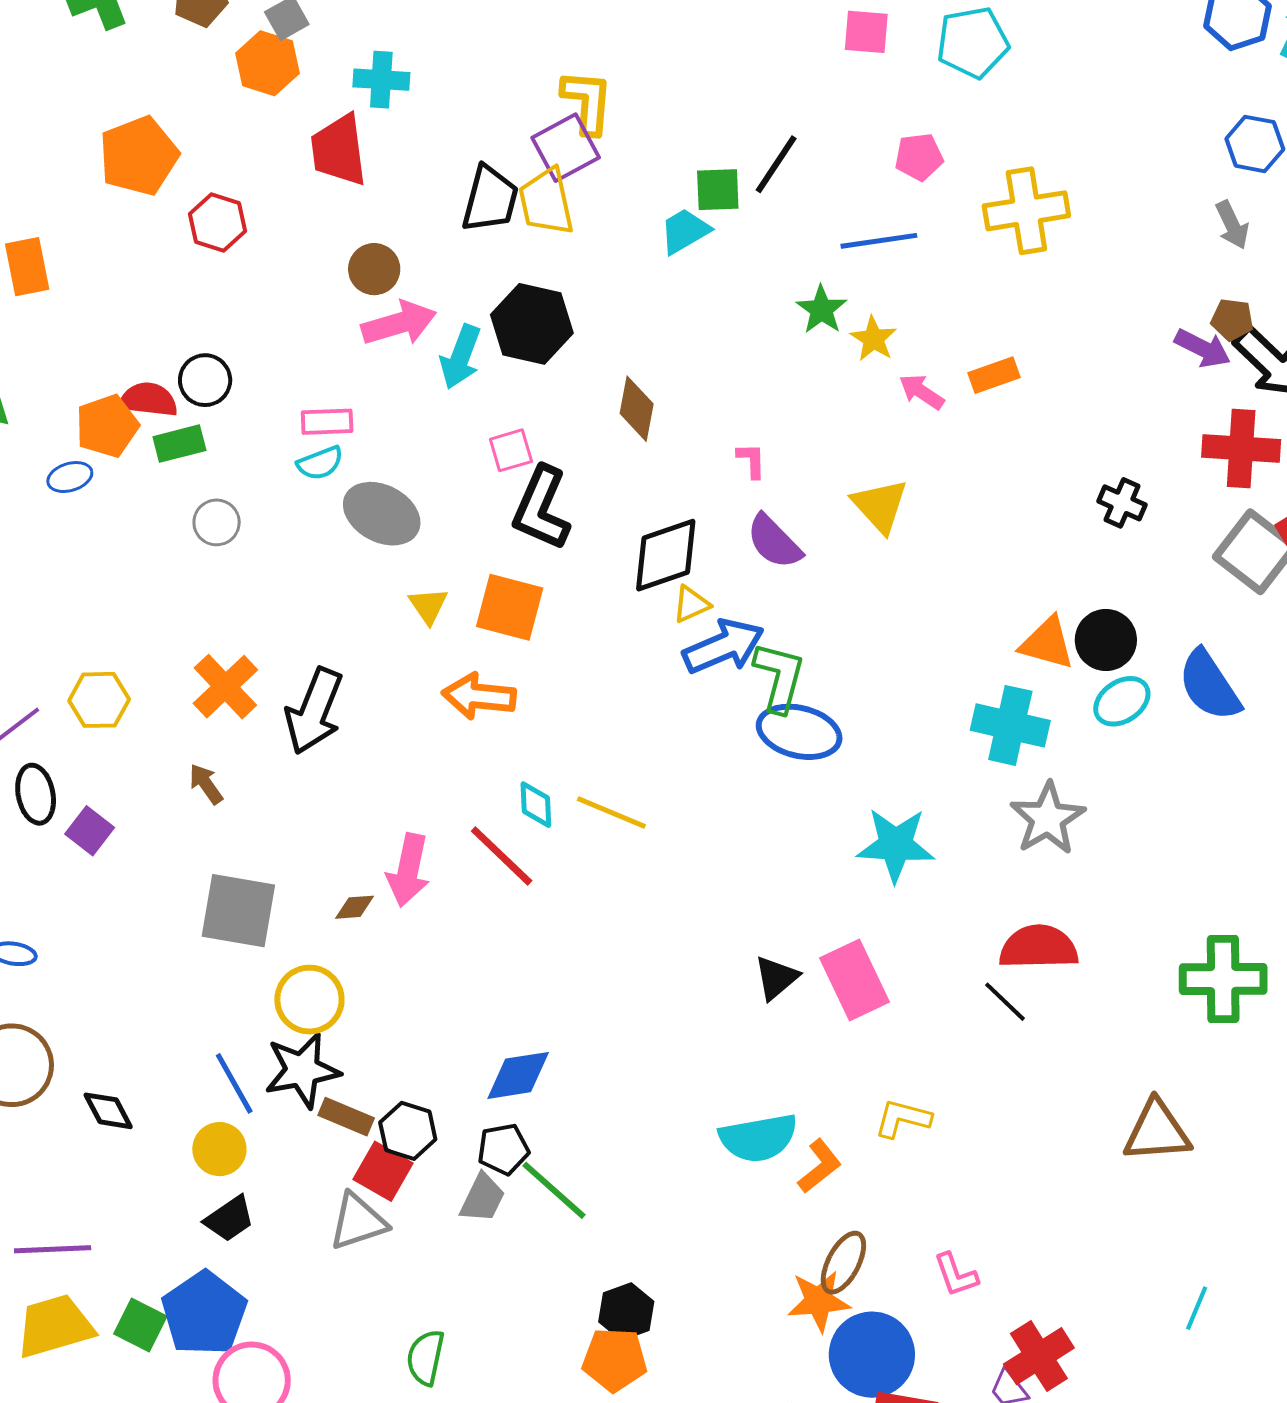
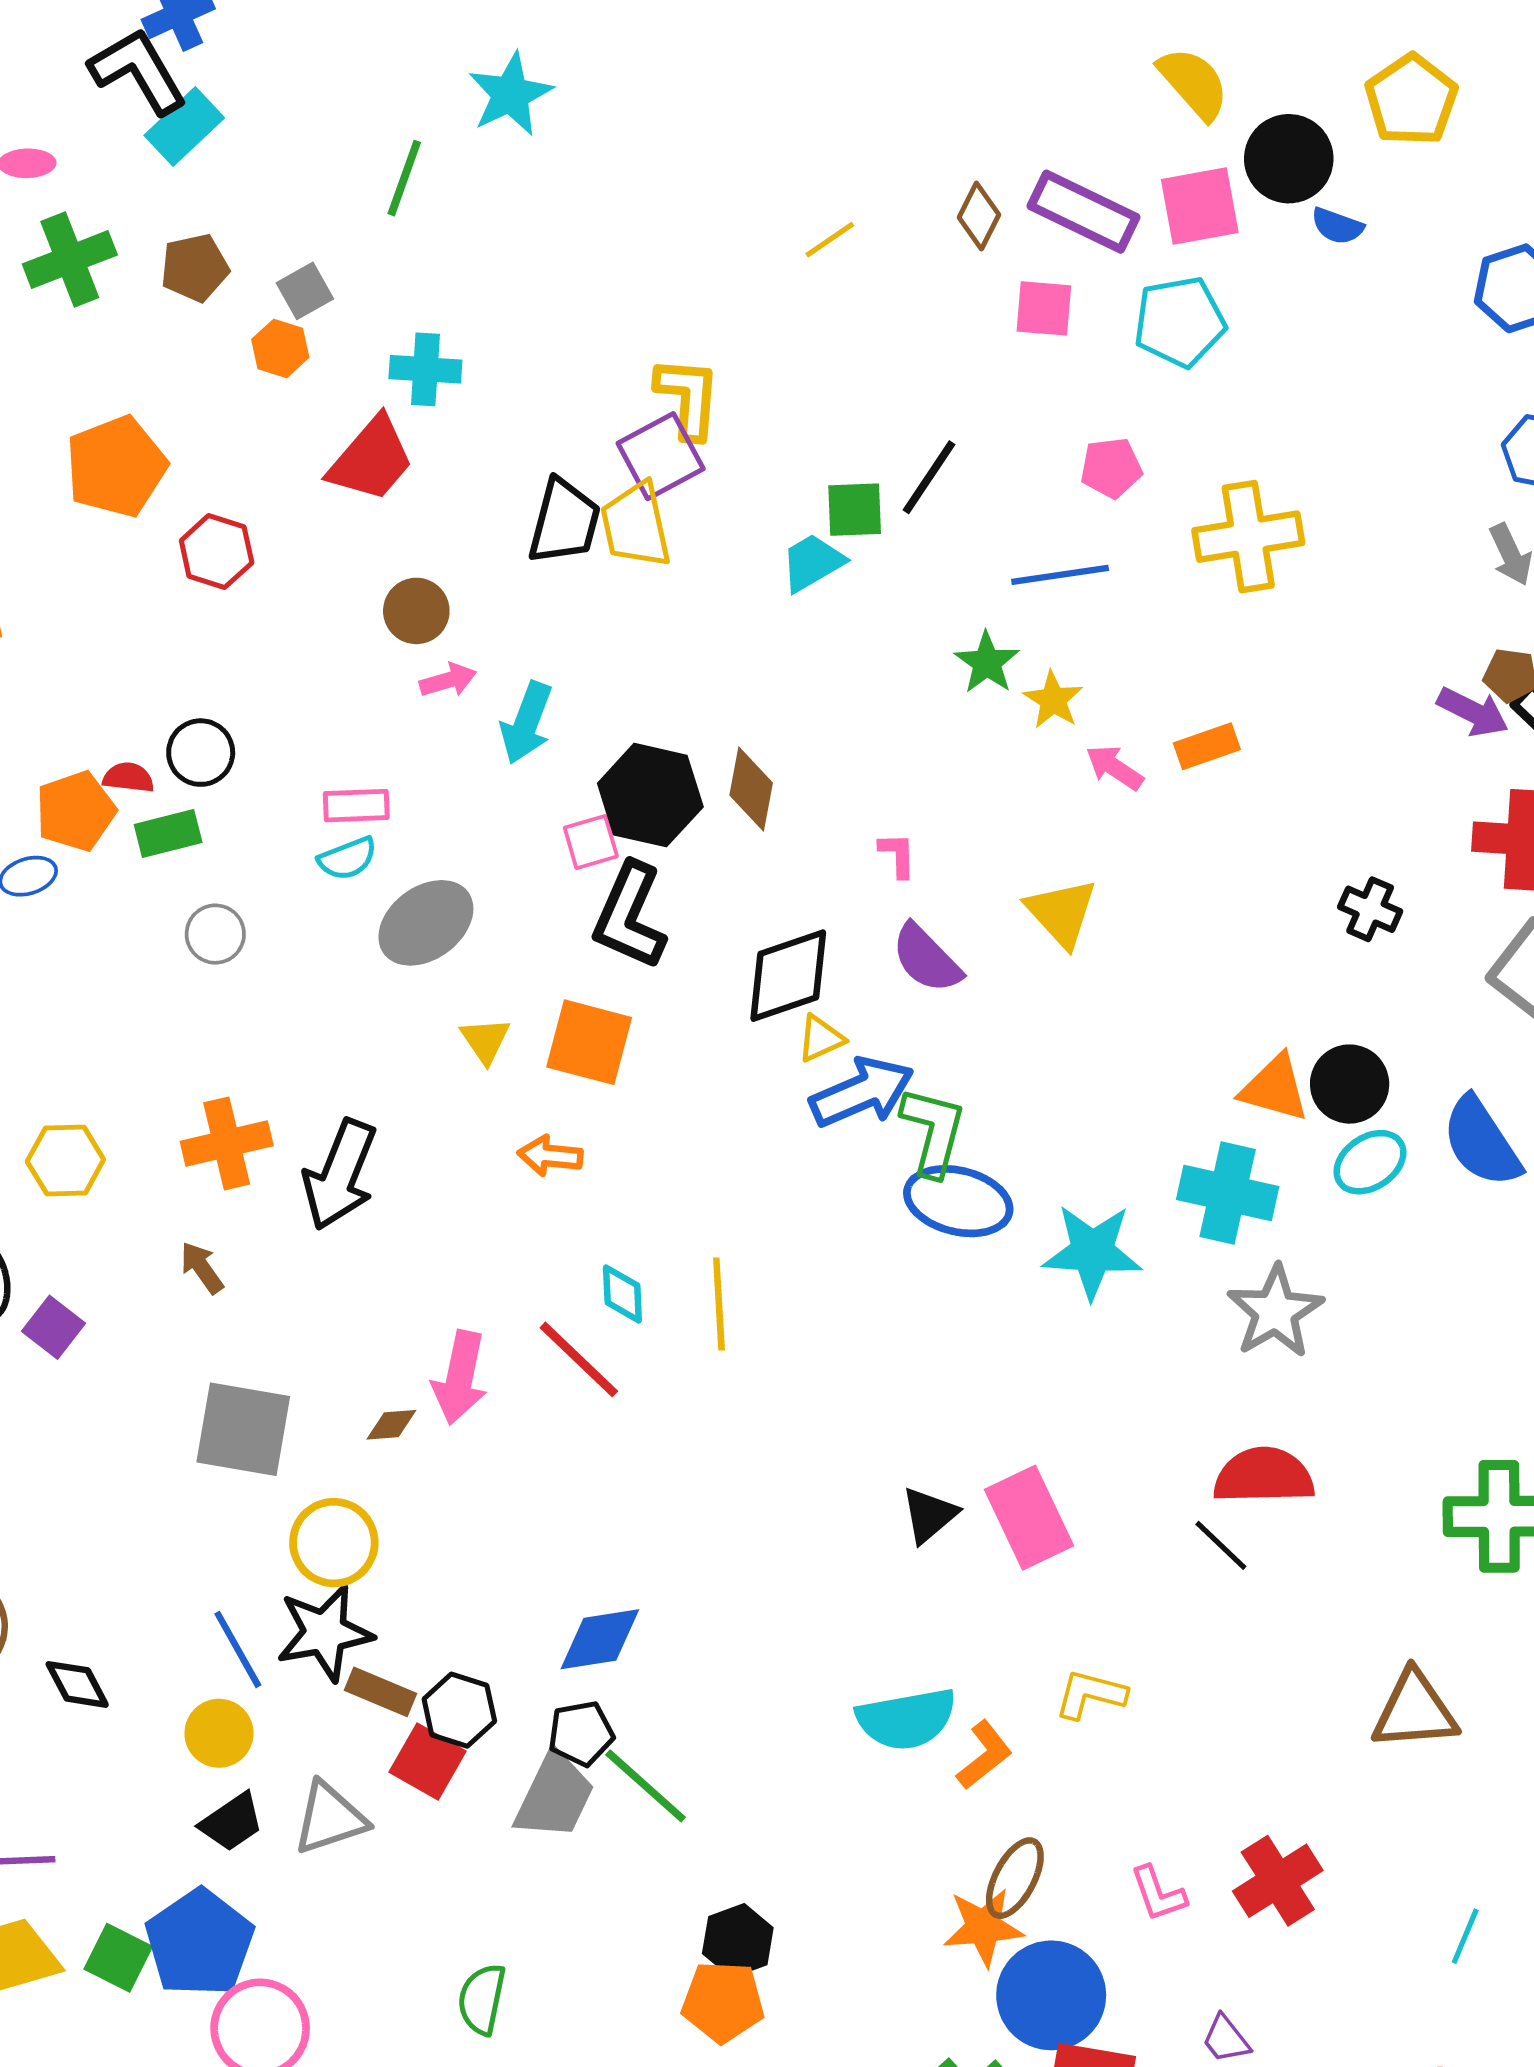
orange hexagon: (267, 63) -> (280, 348), size x0.7
red trapezoid: (339, 150) -> (371, 459), turned -132
pink arrow: (399, 323) -> (448, 680), size x0.6
black hexagon: (532, 324) -> (650, 795), moved
red semicircle: (148, 400) -> (128, 777), size x0.7
gray ellipse: (382, 514) -> (426, 923), turned -64
orange cross: (225, 687) -> (227, 1143), turned 30
orange arrow: (479, 696) -> (550, 1156), size x0.7
yellow line: (611, 812) -> (719, 1304), turned 64
cyan star: (896, 845) -> (1092, 1252), moved
gray trapezoid: (483, 1198) -> (555, 1796), size x1.4
gray triangle: (358, 1222) -> (330, 1818), moved
red cross: (1039, 1356) -> (1278, 1881), moved

